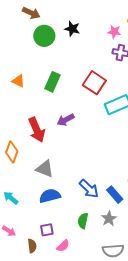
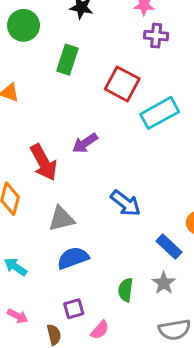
green circle: (44, 36) -> (23, 25), moved
green rectangle: (52, 82) -> (67, 60), moved
gray triangle: (45, 169) -> (61, 219), turned -30
blue arrow: (89, 189) -> (126, 203), moved

